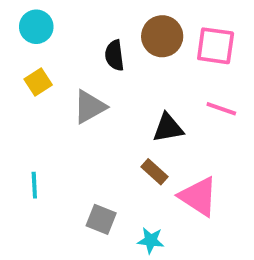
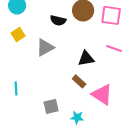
black semicircle: (114, 55) -> (58, 20), turned -70
gray square: (101, 219) -> (51, 106), turned -35

